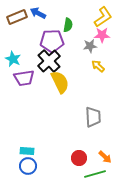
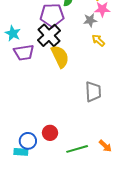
cyan rectangle: (27, 151) -> (21, 152), moved
orange arrow: (105, 157) -> (105, 146), moved
red circle: (79, 158) -> (50, 133), moved
green line: (95, 174) -> (77, 149), moved

